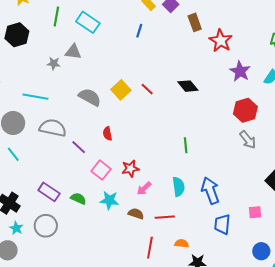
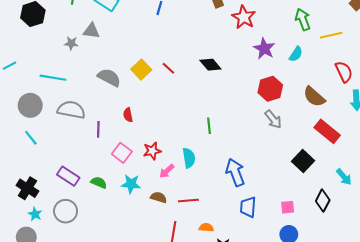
purple line: (79, 147) -> (98, 129), turned 49
cyan semicircle: (179, 187) -> (189, 158), moved
pink square: (255, 212) -> (288, 207), moved

